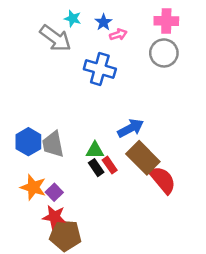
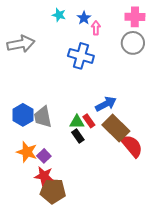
pink arrow: (118, 35) -> (96, 28), turned -72
gray arrow: (55, 38) -> (21, 44), moved, turned -48
red rectangle: (110, 165) -> (89, 121), moved

